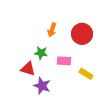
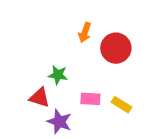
orange arrow: (52, 30) -> (85, 33), moved
pink rectangle: (64, 61) -> (90, 99), moved

